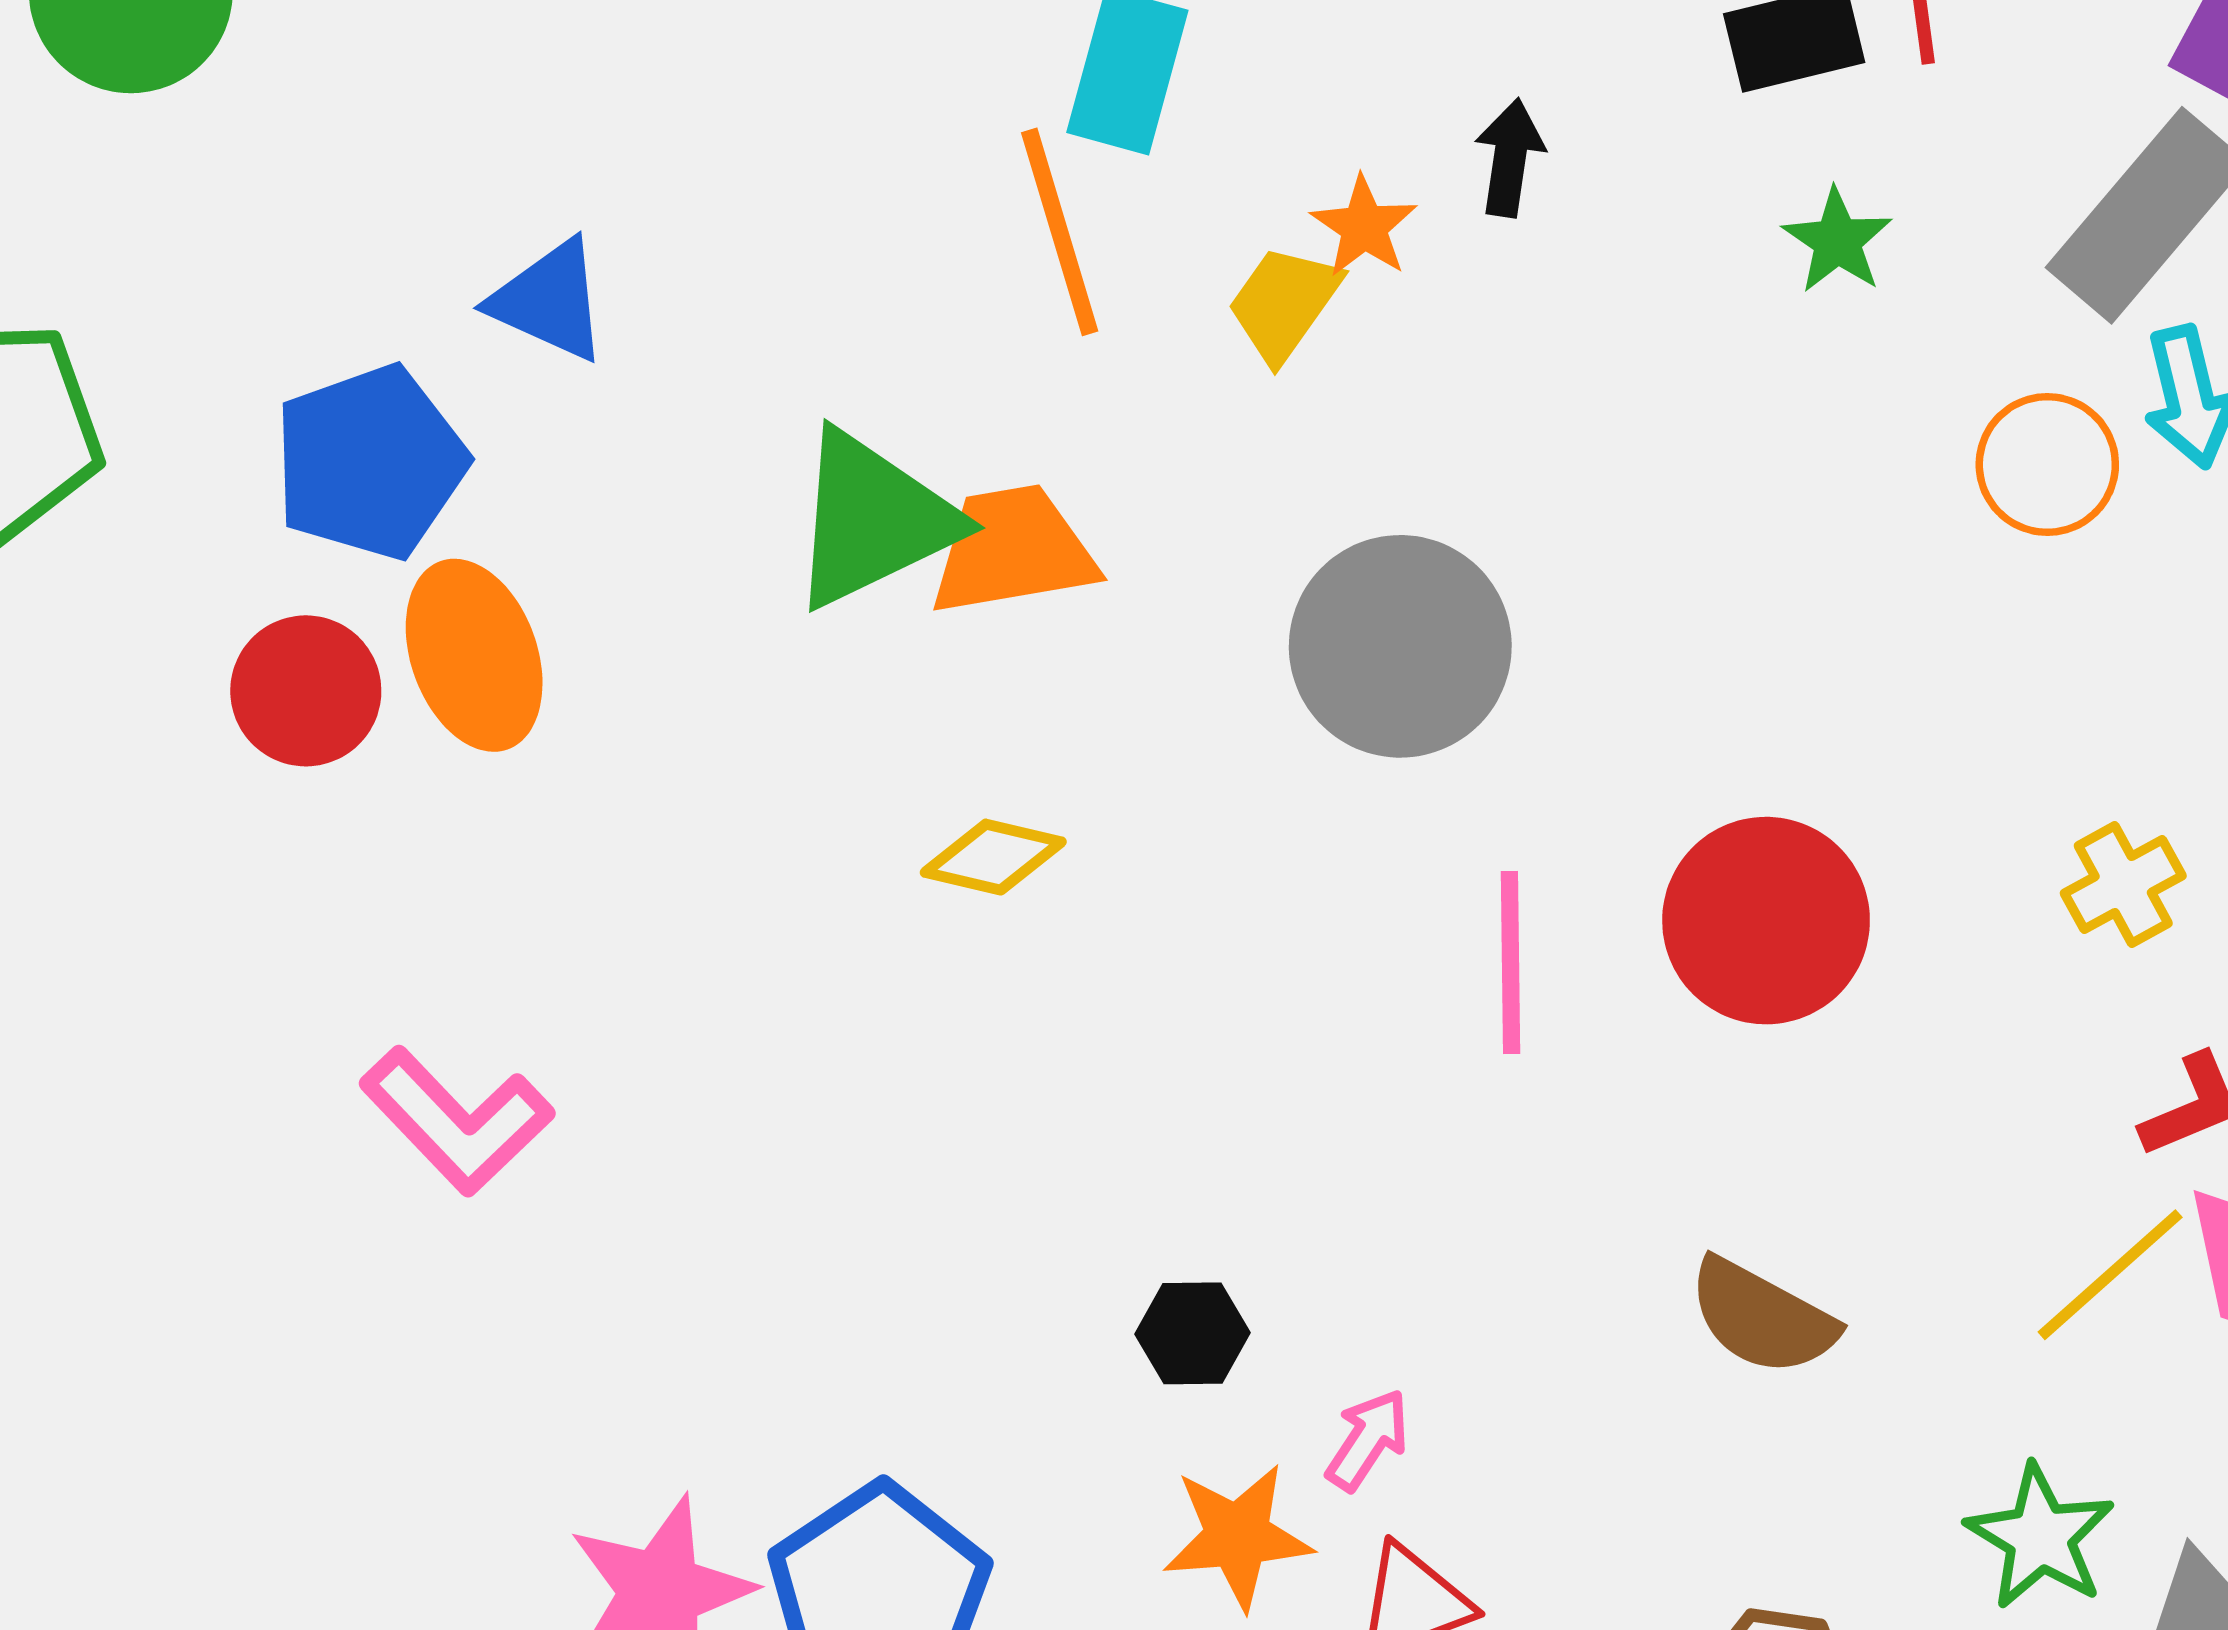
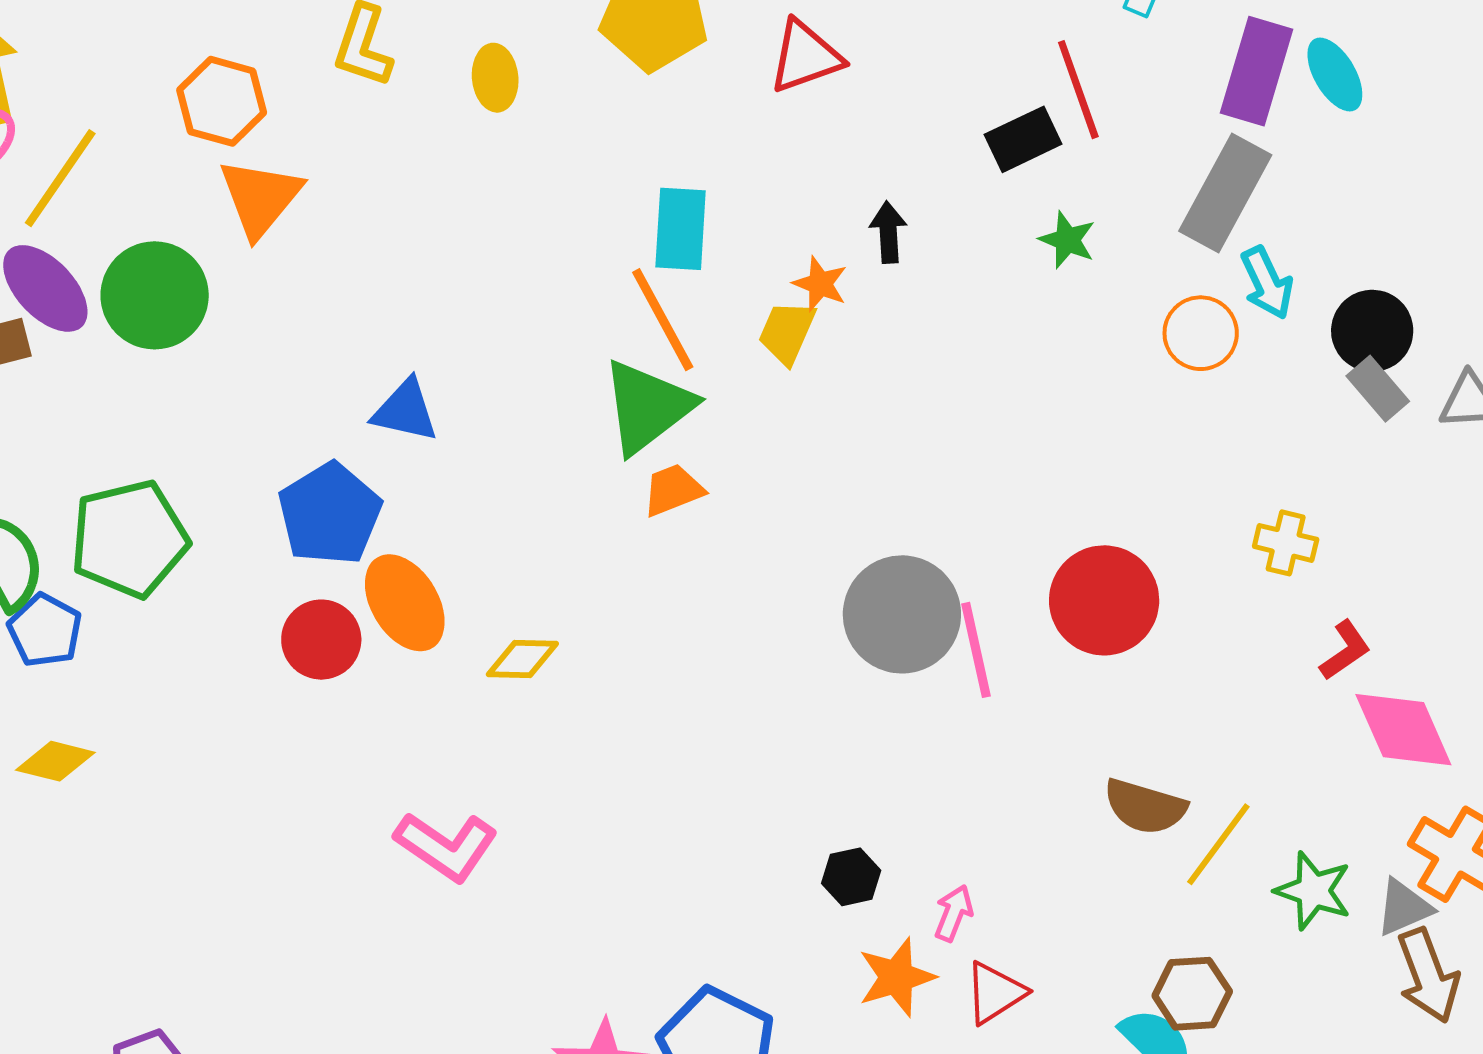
green triangle: (873, 520) -> (647, 407), moved
orange trapezoid: (1013, 550) -> (673, 490), size x0.7
gray circle: (1400, 646) -> (902, 614), moved
yellow diamond: (993, 857) -> (522, 659), moved
yellow cross: (2123, 884) -> (1286, 543), turned -36
yellow line: (2110, 1275) -> (1218, 844), moved

